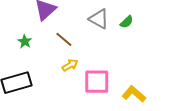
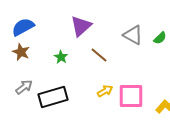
yellow arrow: (70, 65) -> (105, 91), moved

